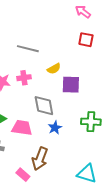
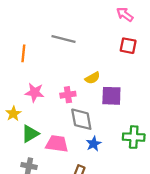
gray line: (28, 49) -> (64, 39), moved
pink cross: (24, 78) -> (68, 95), moved

